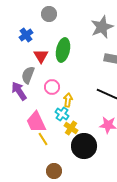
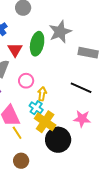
gray star: (102, 27) -> (60, 32), moved
yellow cross: (71, 128) -> (45, 122), size x1.5
brown circle: (54, 171) -> (21, 161), moved

